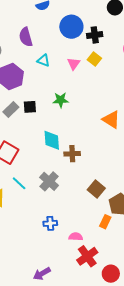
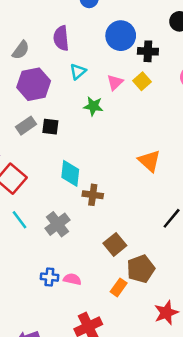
cyan triangle: (43, 61) -> (78, 72), turned 48
green star: (61, 100) -> (93, 106), moved
pink semicircle: (76, 237) -> (72, 279), moved

